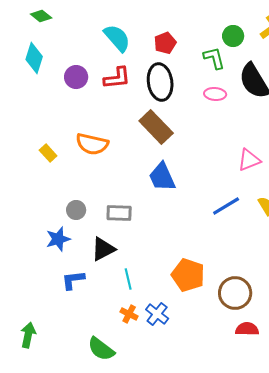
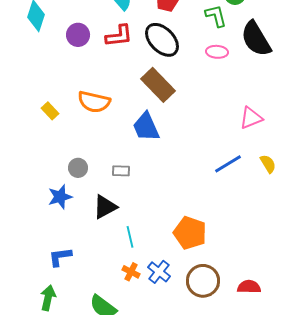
black ellipse: (160, 82) -> (162, 40), turned -36
blue trapezoid: (162, 177) -> (146, 127), moved
gray rectangle: (119, 213) -> (121, 171), size x0.7
blue L-shape: (73, 280) -> (60, 257), moved
brown circle: (235, 293) -> (203, 281), moved
green arrow: (28, 335) -> (48, 298), moved

